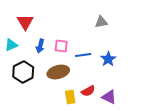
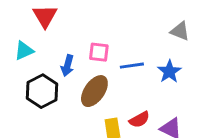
gray triangle: (101, 22) -> (180, 31), moved, turned 32
blue arrow: (40, 46) -> (67, 66), moved
brown ellipse: (58, 72) -> (94, 91), turned -40

